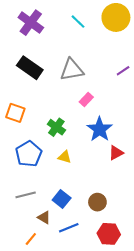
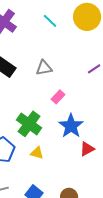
gray triangle: (72, 70) -> (44, 68), size x0.7
green cross: (56, 127) -> (29, 124), size x1.4

